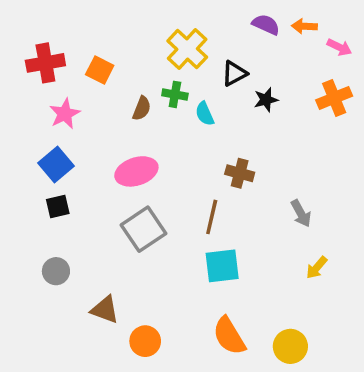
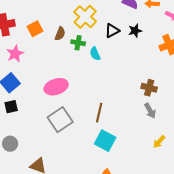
orange square: (100, 70) -> (35, 29), turned 35
black star: (266, 100) -> (135, 31), moved
brown semicircle: (142, 108) -> (60, 34), moved
brown cross: (240, 173) -> (149, 88), moved
cyan square: (222, 266) -> (105, 141), turned 35

